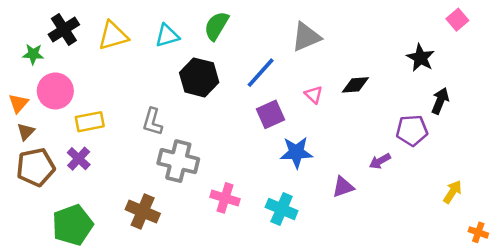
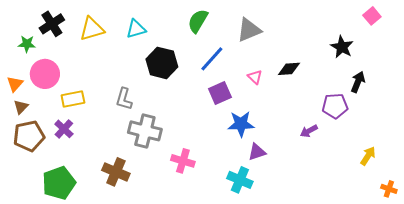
green semicircle: (216, 26) -> (198, 21), moved
purple triangle: (343, 187) -> (257, 152), moved
cyan cross: (282, 209) -> (240, 180), moved

